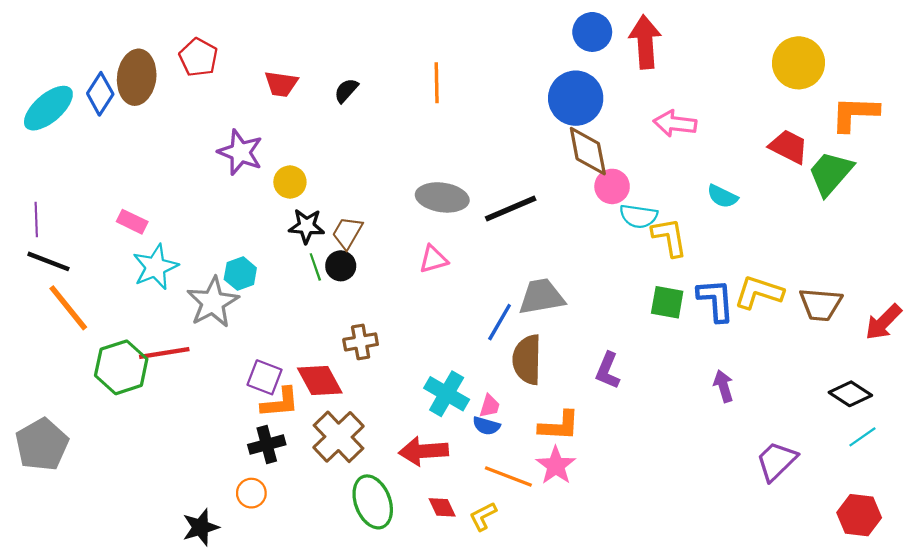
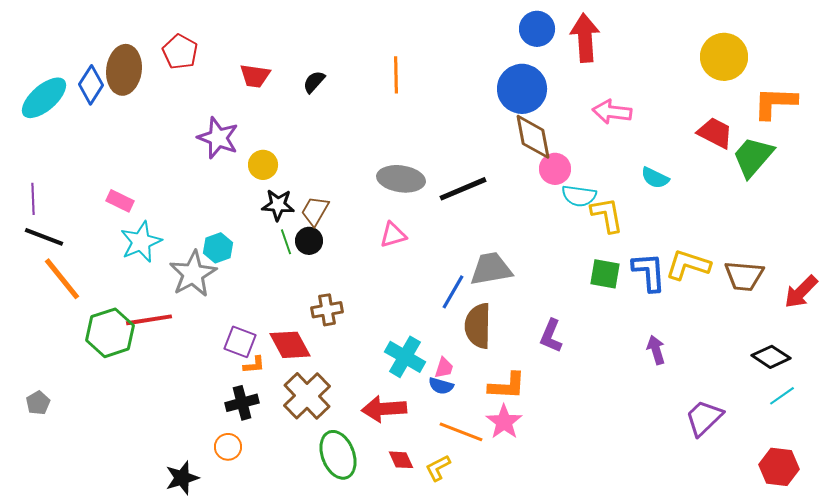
orange L-shape: (280, 403) -> (254, 365), size x0.6
gray pentagon: (42, 445) -> (38, 403), size x0.5

